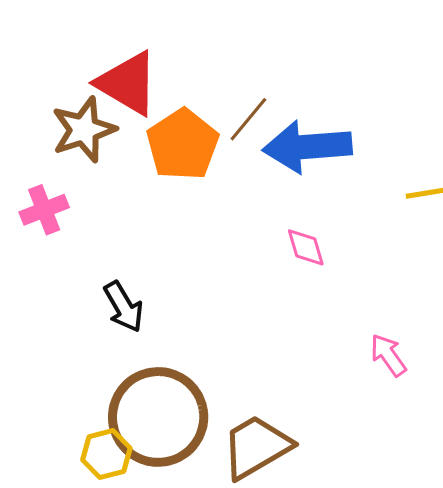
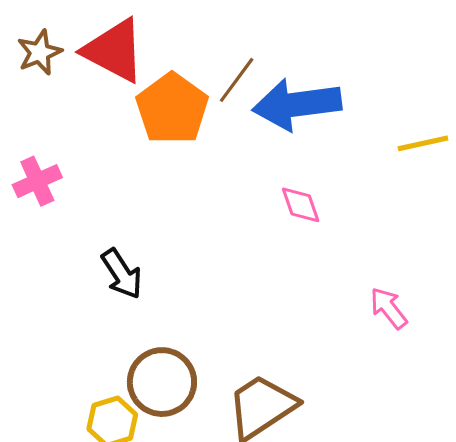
brown star: (84, 130) -> (40, 52), moved, size x0.7
brown circle: (158, 417) -> (162, 382), size x0.7

